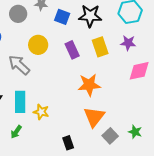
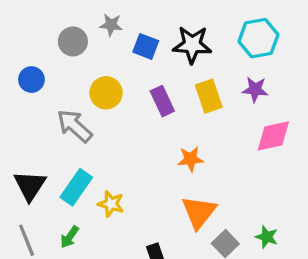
orange star: (89, 85) -> (191, 159), size x0.7
cyan rectangle: (20, 102) -> (76, 187), turned 35

